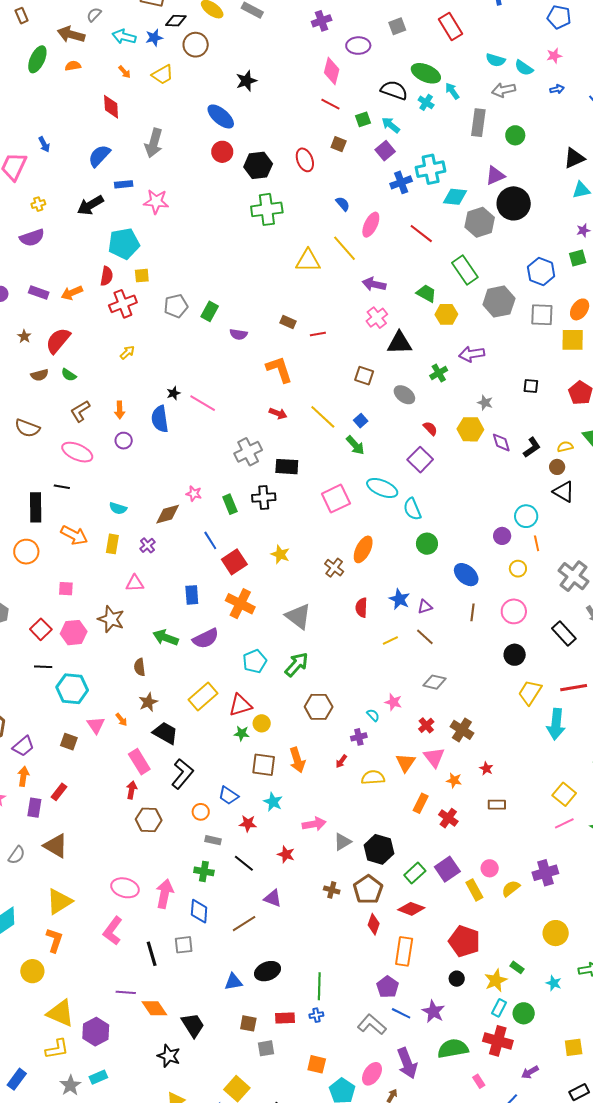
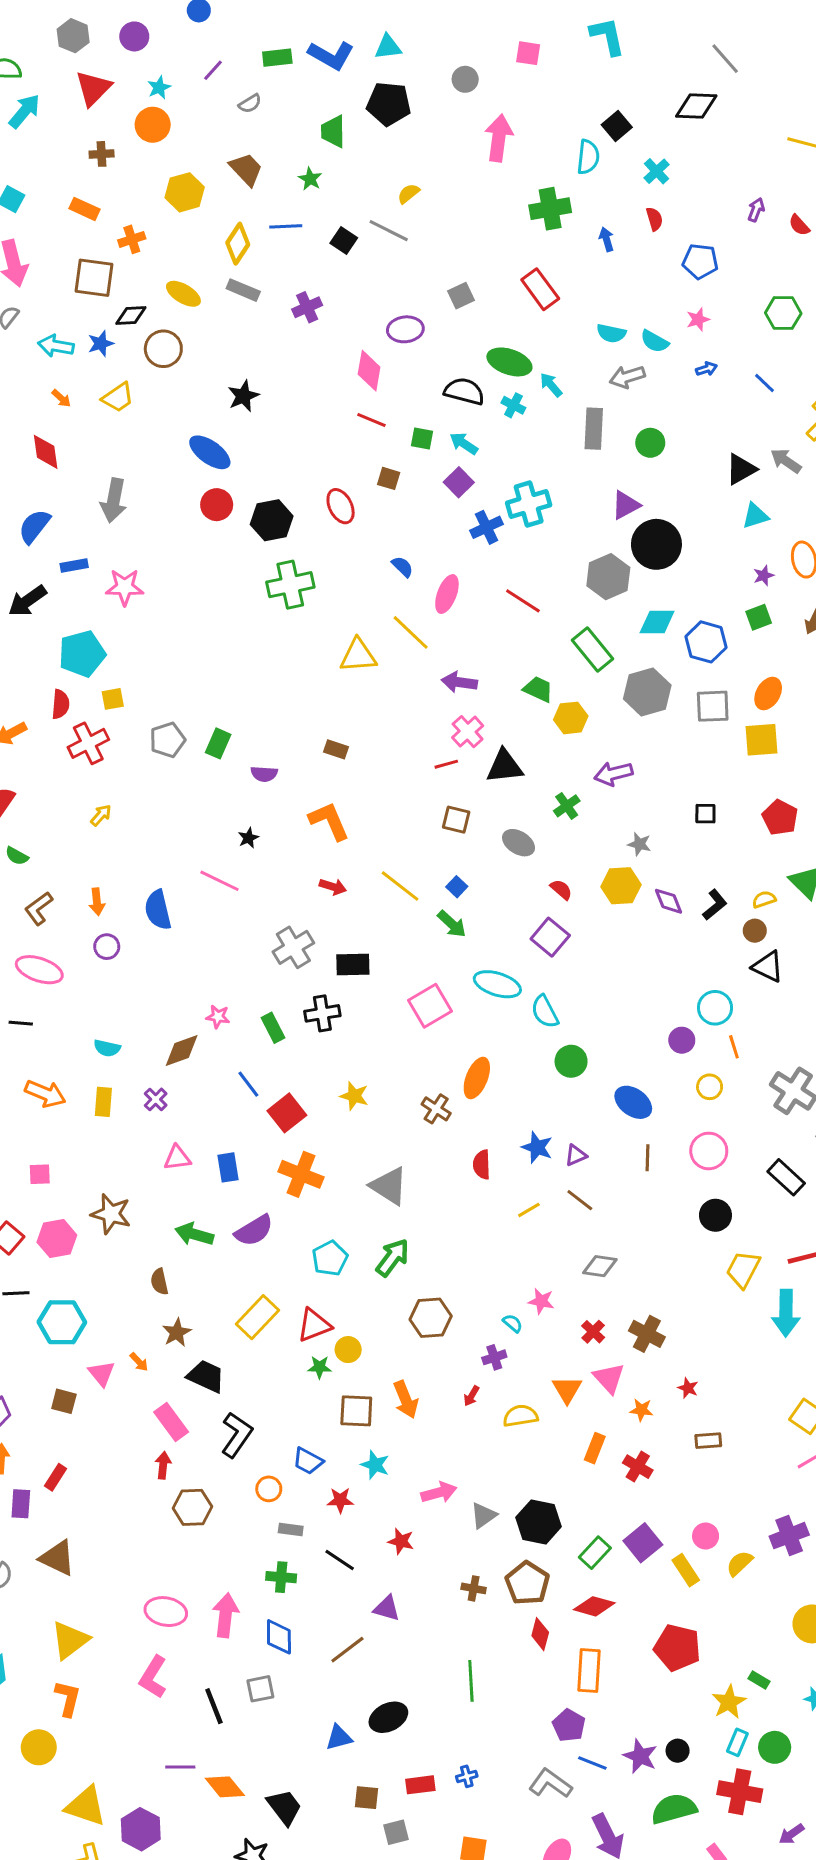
purple cross: (322, 21) -> (307, 307), moved
green square: (363, 119) -> (422, 438), turned 35
cyan diamond: (455, 197) -> (657, 622), moved
red line: (318, 334) -> (446, 764), moved
black star: (173, 393) -> (248, 838), moved
pink triangle: (135, 583) -> (177, 1158), moved
black circle: (457, 979) -> (678, 1751), moved
green line: (319, 986) -> (471, 1681), moved

